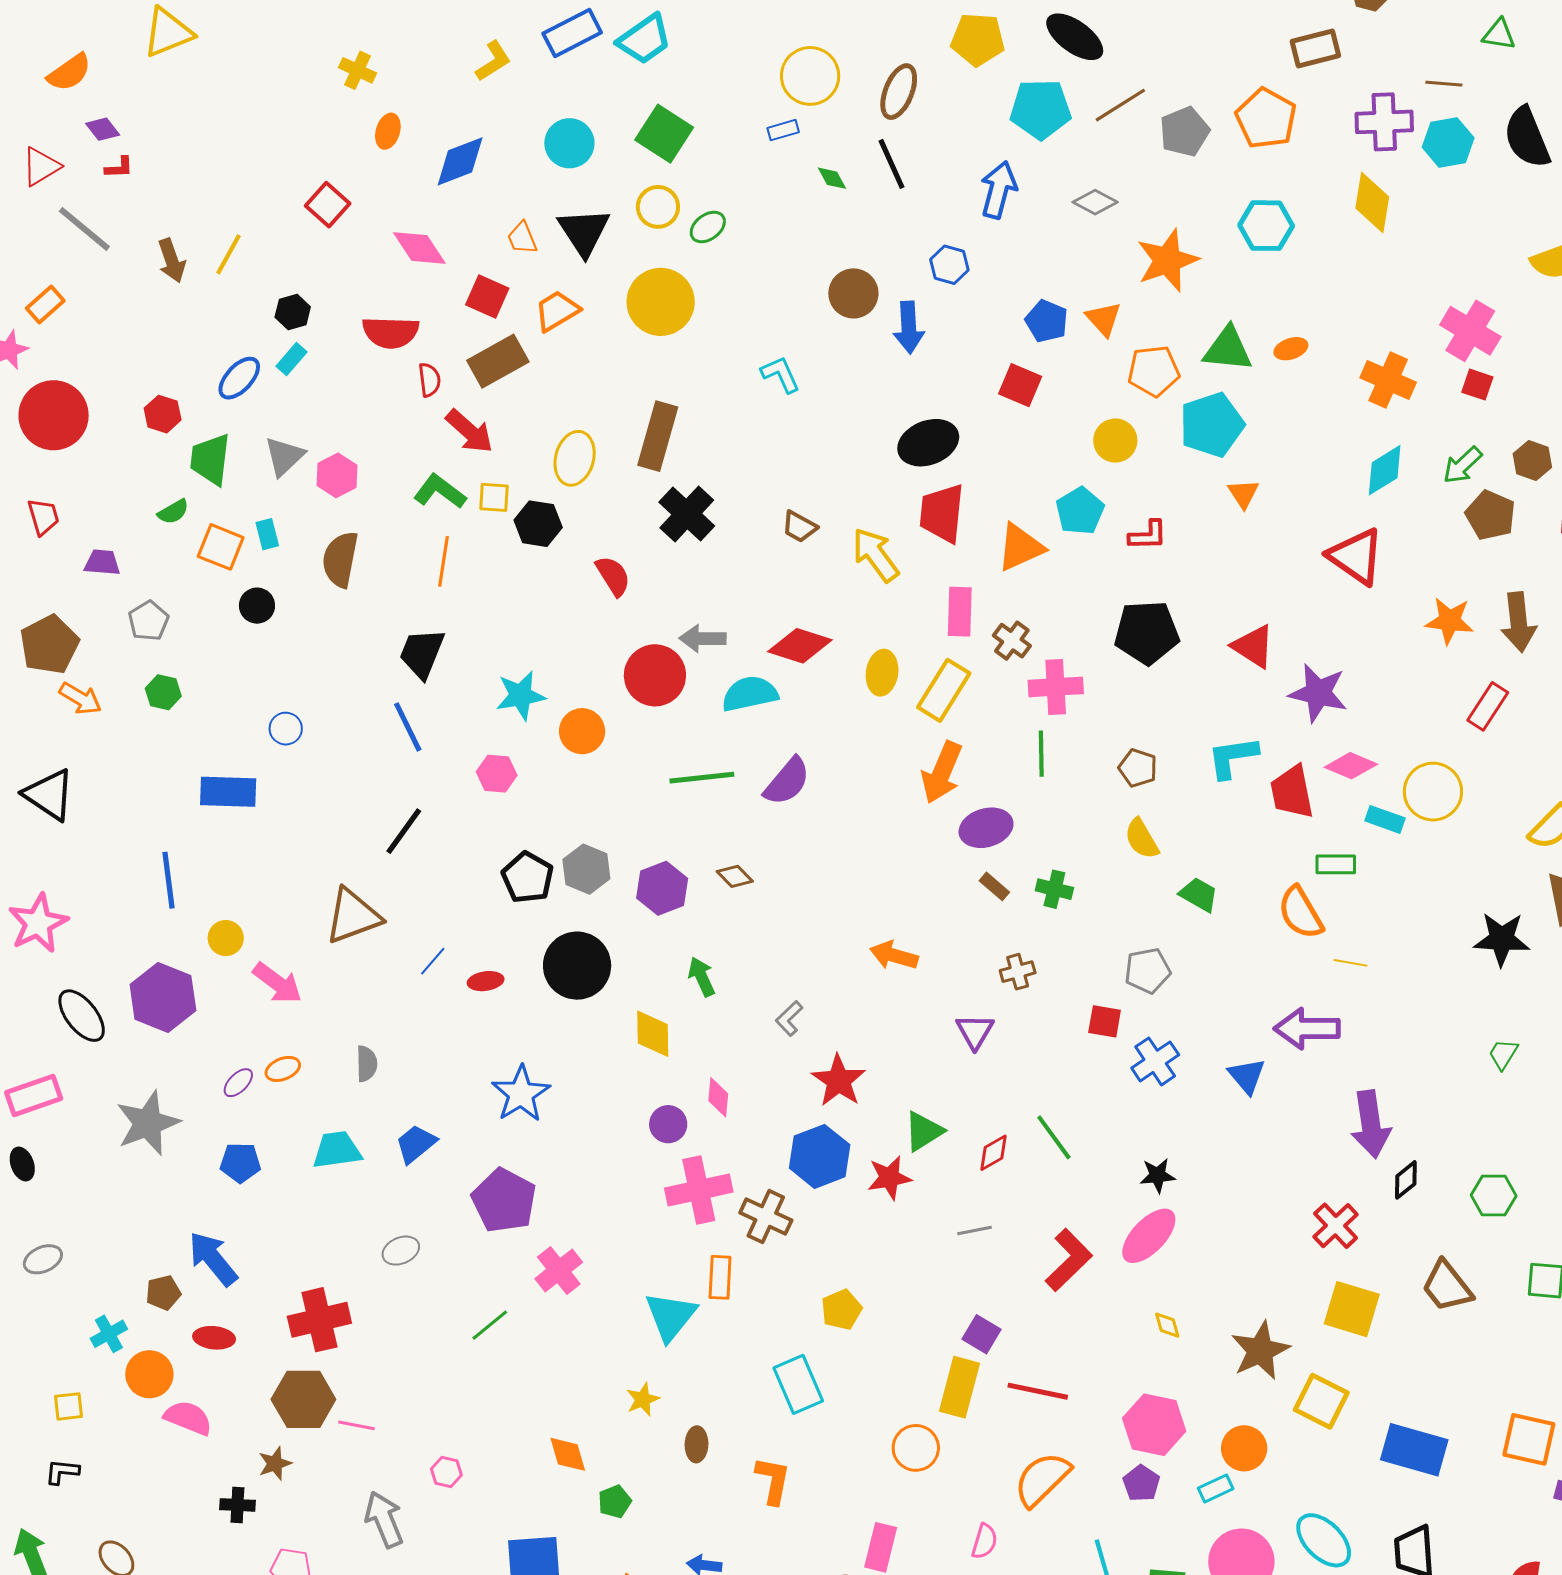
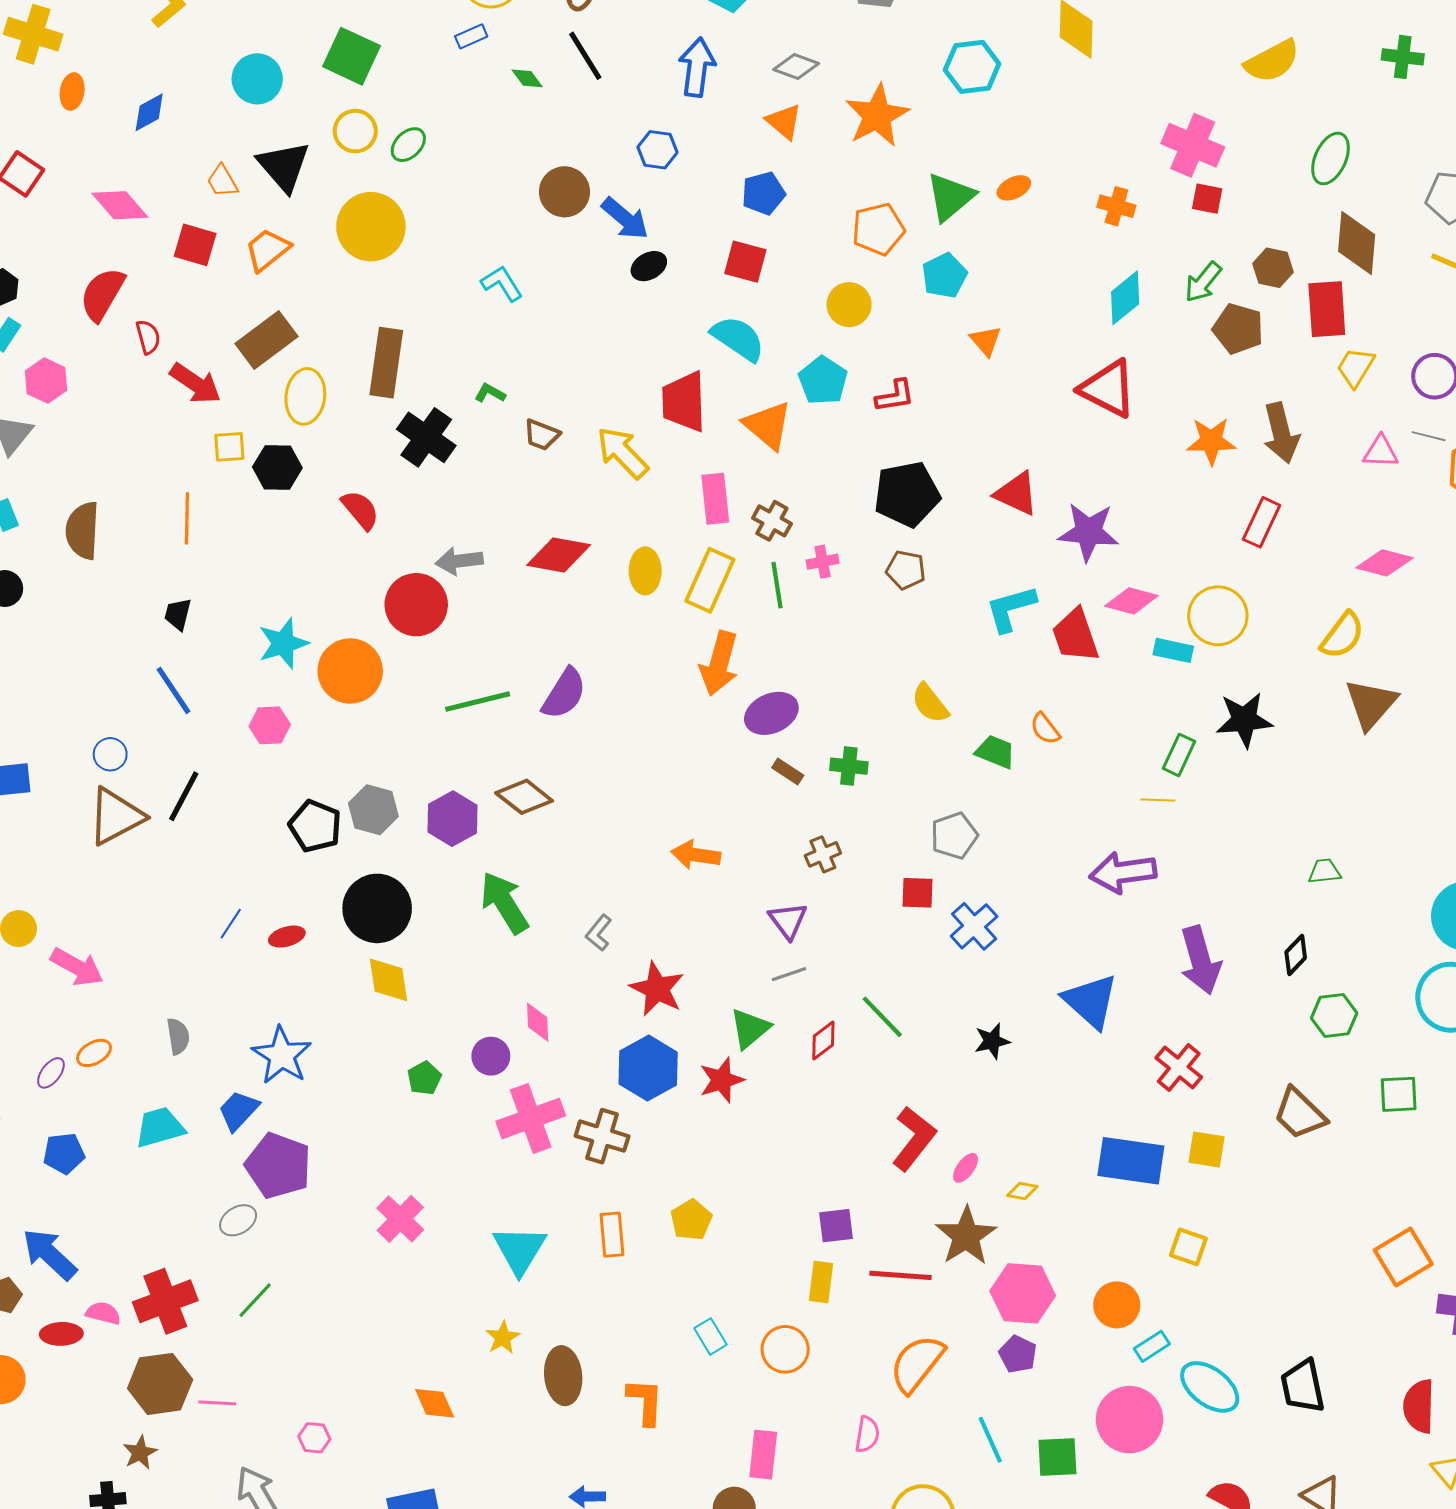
yellow cross: (358, 70) -> (33, 34), size x1.5
blue diamond: (460, 161) -> (149, 112), size x0.7
orange triangle: (1104, 319) -> (784, 121), moved
blue pentagon: (1047, 321) -> (763, 193), turned -30
blue arrow: (909, 327) -> (625, 219), turned -39
red semicircle: (391, 332) -> (102, 294), turned 126
green triangle: (1228, 349) -> (950, 197), turned -38
brown rectangle: (498, 361) -> (267, 340), moved
orange cross: (1388, 380) -> (1116, 206), size x0.7
cyan pentagon: (1212, 425) -> (944, 276), size x0.7
black ellipse: (928, 443) -> (649, 266), moved, size x0.6
pink hexagon: (337, 475) -> (46, 381), moved
green L-shape: (440, 491) -> (490, 393), moved, size x0.6
orange triangle: (1020, 547) -> (768, 425), turned -48
black trapezoid: (422, 653) -> (178, 614), size x0.6
pink cross: (1056, 687) -> (823, 562), size x0.6
cyan semicircle: (750, 694) -> (738, 338), moved, turned 54
blue circle: (286, 729) -> (110, 754), moved
orange circle: (582, 731) -> (350, 671), size x1.4
green line: (1041, 754) -> (777, 585), moved
brown pentagon: (1138, 768) -> (906, 570), moved
green rectangle: (1336, 864) -> (1179, 755), moved, turned -57
brown diamond: (735, 876) -> (524, 797), size x1.5
orange semicircle: (1301, 913) -> (1045, 729), moved, size x0.6
brown triangle: (353, 916) -> (116, 816), moved
black star: (1502, 939) -> (1244, 720), moved
green arrow: (702, 977) -> (504, 903), size x1.6
yellow diamond: (653, 1034) -> (389, 980), moved
green trapezoid: (1503, 1054) -> (1325, 871), turned 60
blue triangle: (1247, 1076) -> (1091, 1001), moved, size x1.5
blue star: (521, 1094) -> (282, 1055), moved
black diamond: (1406, 1180) -> (1296, 955), moved
purple pentagon: (504, 1201) -> (278, 1166), moved
gray line: (974, 1230) -> (789, 974), moved
pink ellipse: (1149, 1236) -> (966, 1168), moved, size x0.5
orange rectangle: (720, 1277) -> (612, 1235), moved
yellow square: (1352, 1309) -> (1207, 1150), size x0.7
green line: (490, 1325) -> (255, 1300), moved
yellow diamond: (1167, 1325) -> (1022, 1191), turned -56
purple square: (981, 1334) -> (836, 1226), turned -30
brown star: (1260, 1351) -> (966, 1236), moved
cyan rectangle: (798, 1384) -> (710, 1336), moved, size x0.6
yellow rectangle: (960, 1387) -> (821, 1282), size x0.7
yellow square: (1321, 1401) -> (1188, 1247), size x0.7
pink semicircle: (188, 1418) -> (103, 1313), moved, size x0.7
orange square: (1529, 1439) -> (1403, 1257), turned -36
brown ellipse: (697, 1444) -> (563, 1376), size x1.6
blue rectangle: (1414, 1450) -> (1131, 1161), moved
cyan rectangle: (1216, 1488) -> (1152, 1346), moved
green pentagon: (615, 1502) -> (424, 1078), moved

